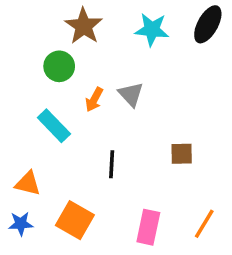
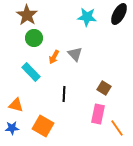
brown star: (84, 26) -> (27, 15), moved
brown square: (182, 154) -> (104, 88), turned 32
orange line: (204, 224) -> (117, 128), turned -66
pink rectangle: (148, 227) -> (98, 114), moved

